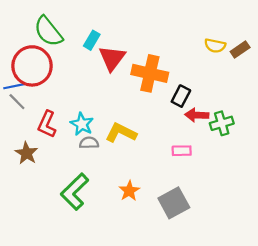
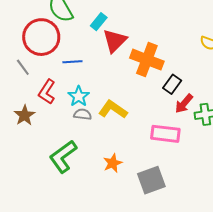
blue line: (14, 86) -> (72, 62), moved
red arrow: (197, 115) -> (184, 104), turned -60
pink rectangle: (182, 151) -> (165, 134), size x1.6

